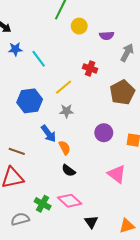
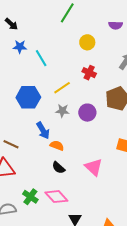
yellow circle: (79, 26) -> (87, 42), moved
purple semicircle: (107, 36) -> (116, 25), moved
purple circle: (104, 133) -> (87, 113), moved
orange semicircle: (65, 148) -> (57, 145), turned -48
pink triangle: (117, 174) -> (94, 167), moved

